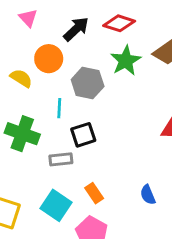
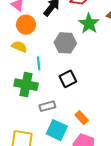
orange circle: (49, 59) -> (26, 25), moved
cyan line: (59, 108) -> (39, 63), moved
gray rectangle: (61, 159) -> (47, 106), moved

